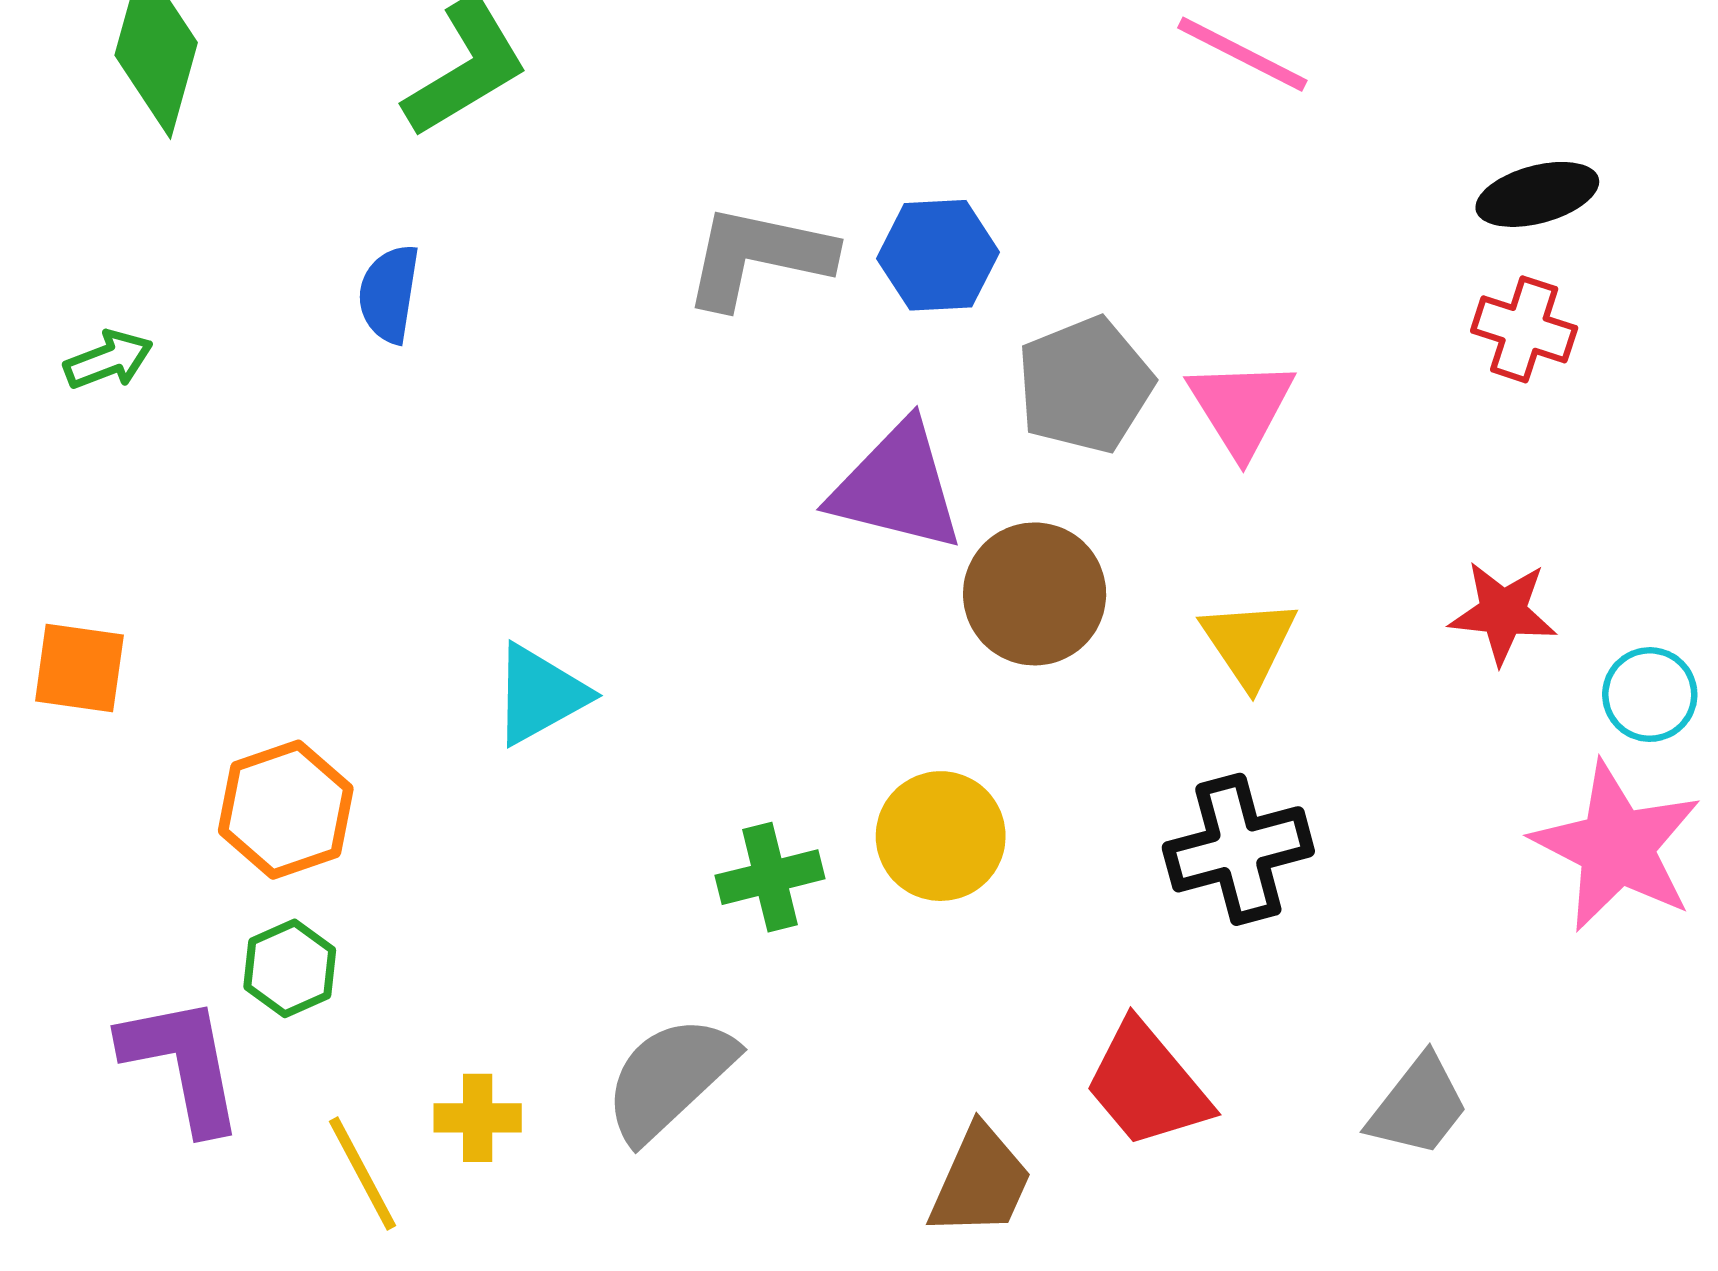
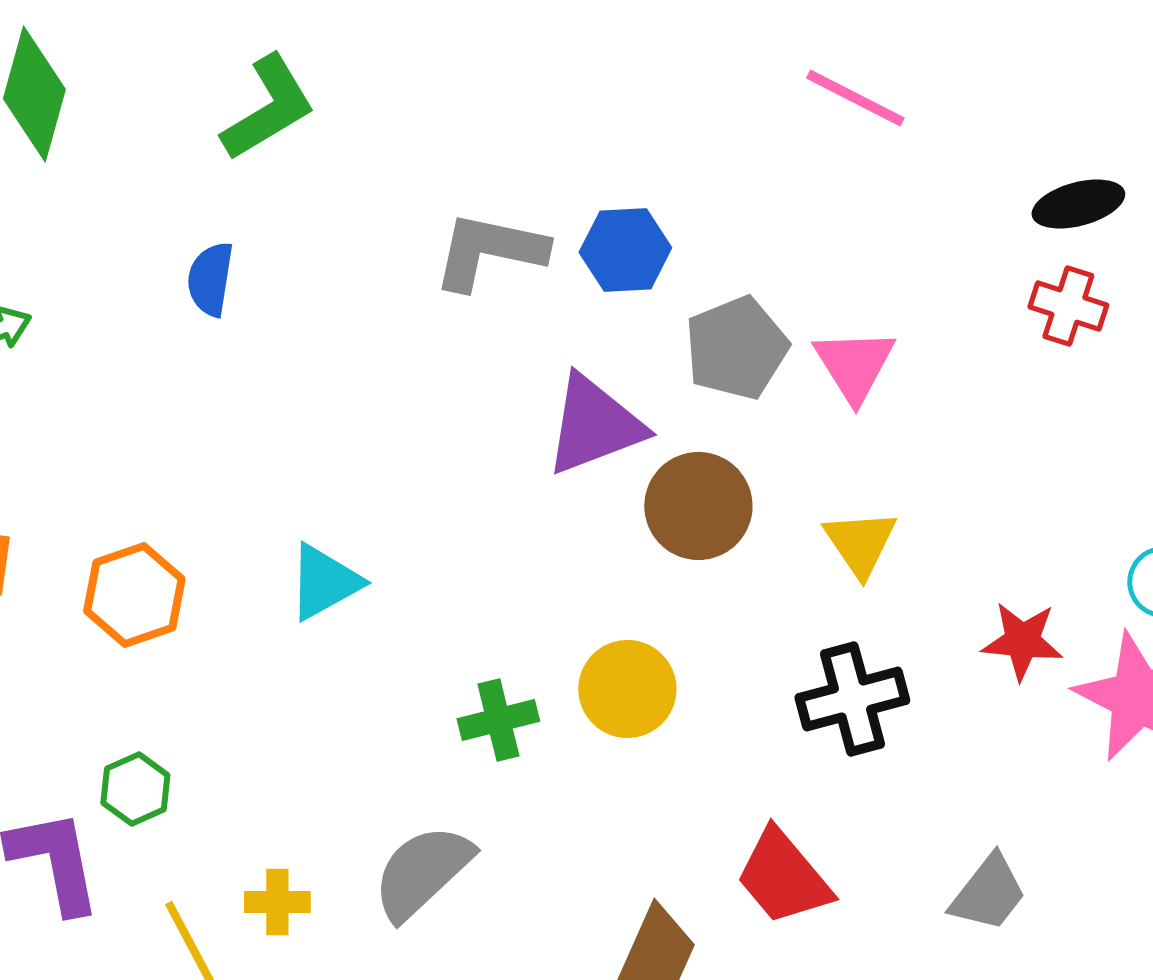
purple triangle: (897, 487) -> (594, 425), turned -35
red star: (1503, 612) -> (1022, 641), moved
orange hexagon: (286, 810) -> (134, 595), moved

